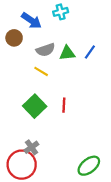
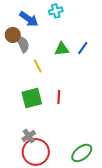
gray semicircle: (45, 50) -> (23, 44), moved, turned -96
yellow line: (41, 71) -> (38, 66), turned 32
green square: (35, 106) -> (32, 98), turned 30
red circle: (22, 165) -> (36, 152), moved

